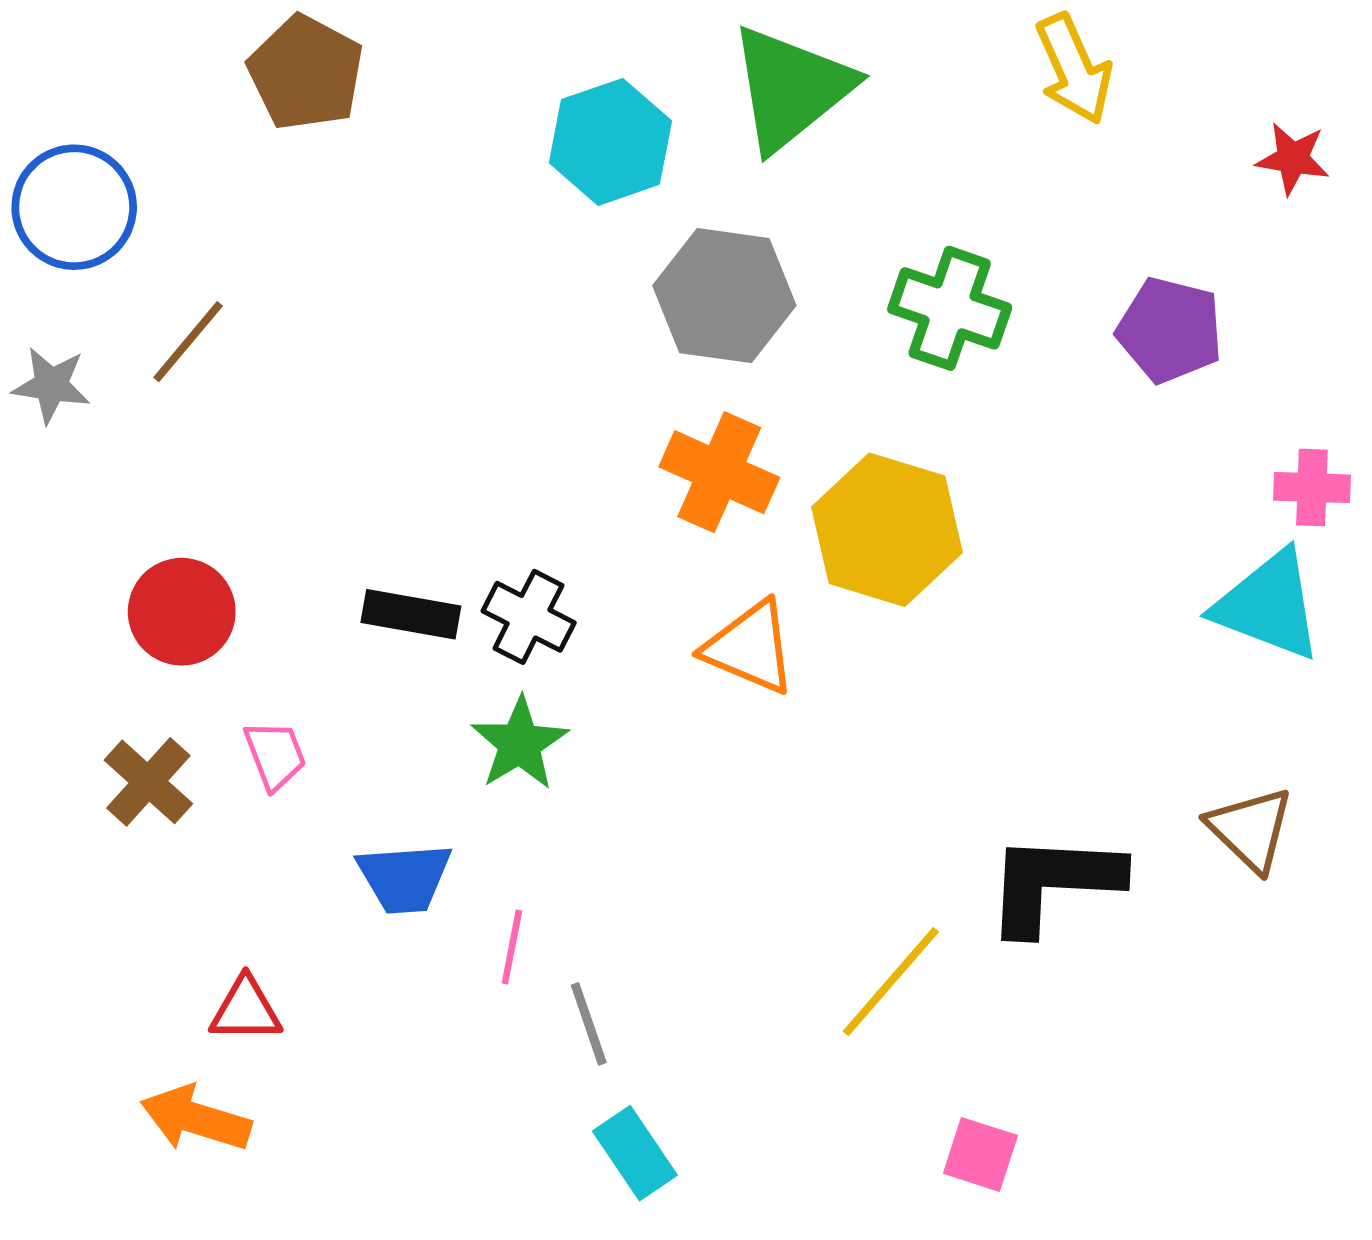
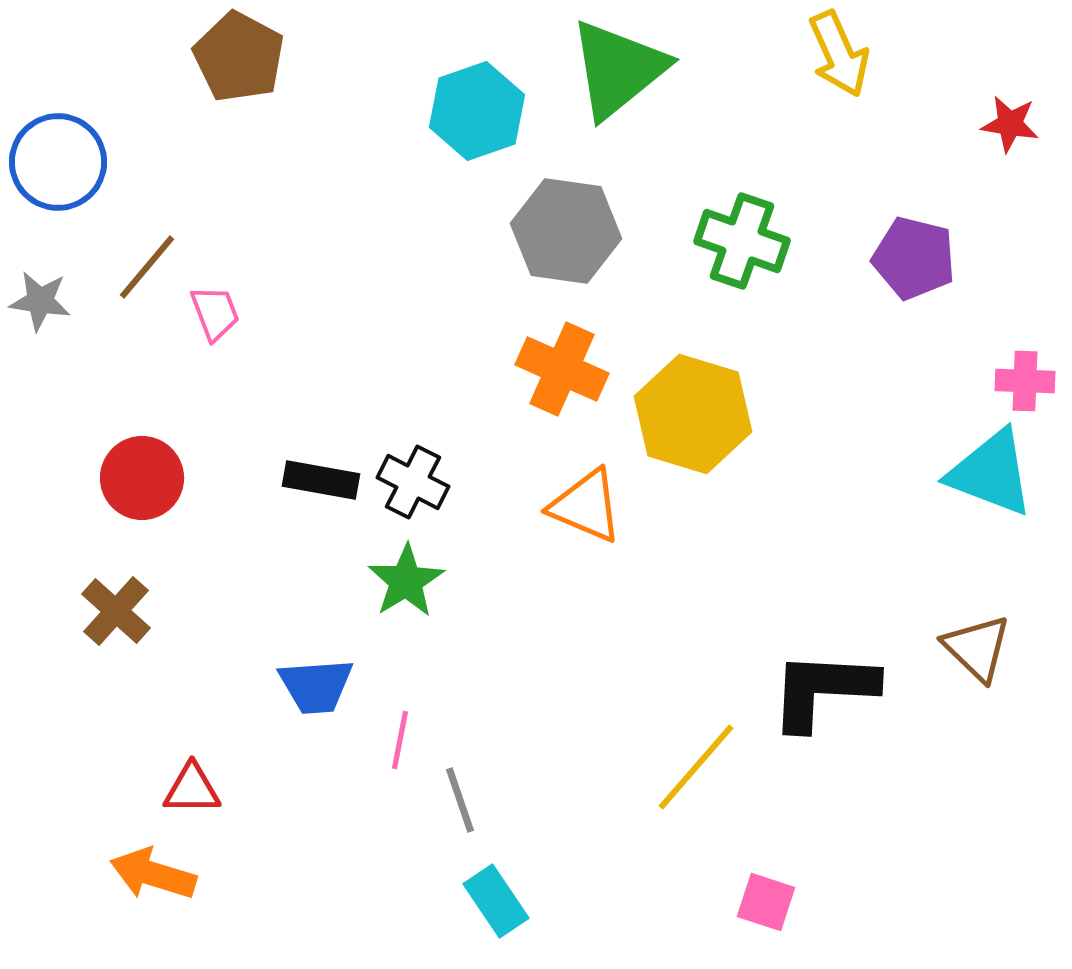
pink trapezoid: (275, 755) -> (215, 313), moved

